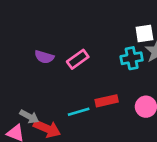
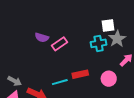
purple semicircle: (44, 57) -> (42, 37), moved
gray arrow: (29, 117) -> (15, 81), moved

